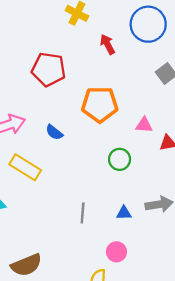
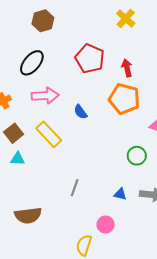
red arrow: (107, 44) -> (127, 68), moved
green circle: (120, 159) -> (137, 156), moved
gray line: (83, 213) -> (75, 188), moved

